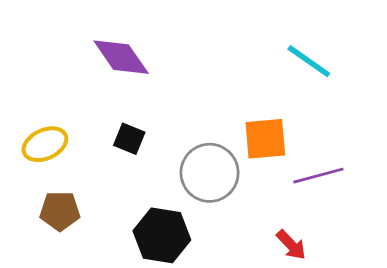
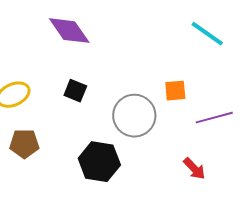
orange square: (265, 139) -> (175, 91), size x0.7

